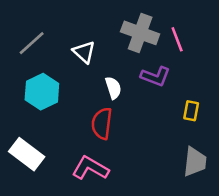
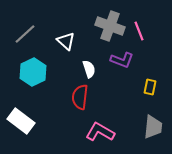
pink L-shape: (90, 168) -> (100, 132), moved

